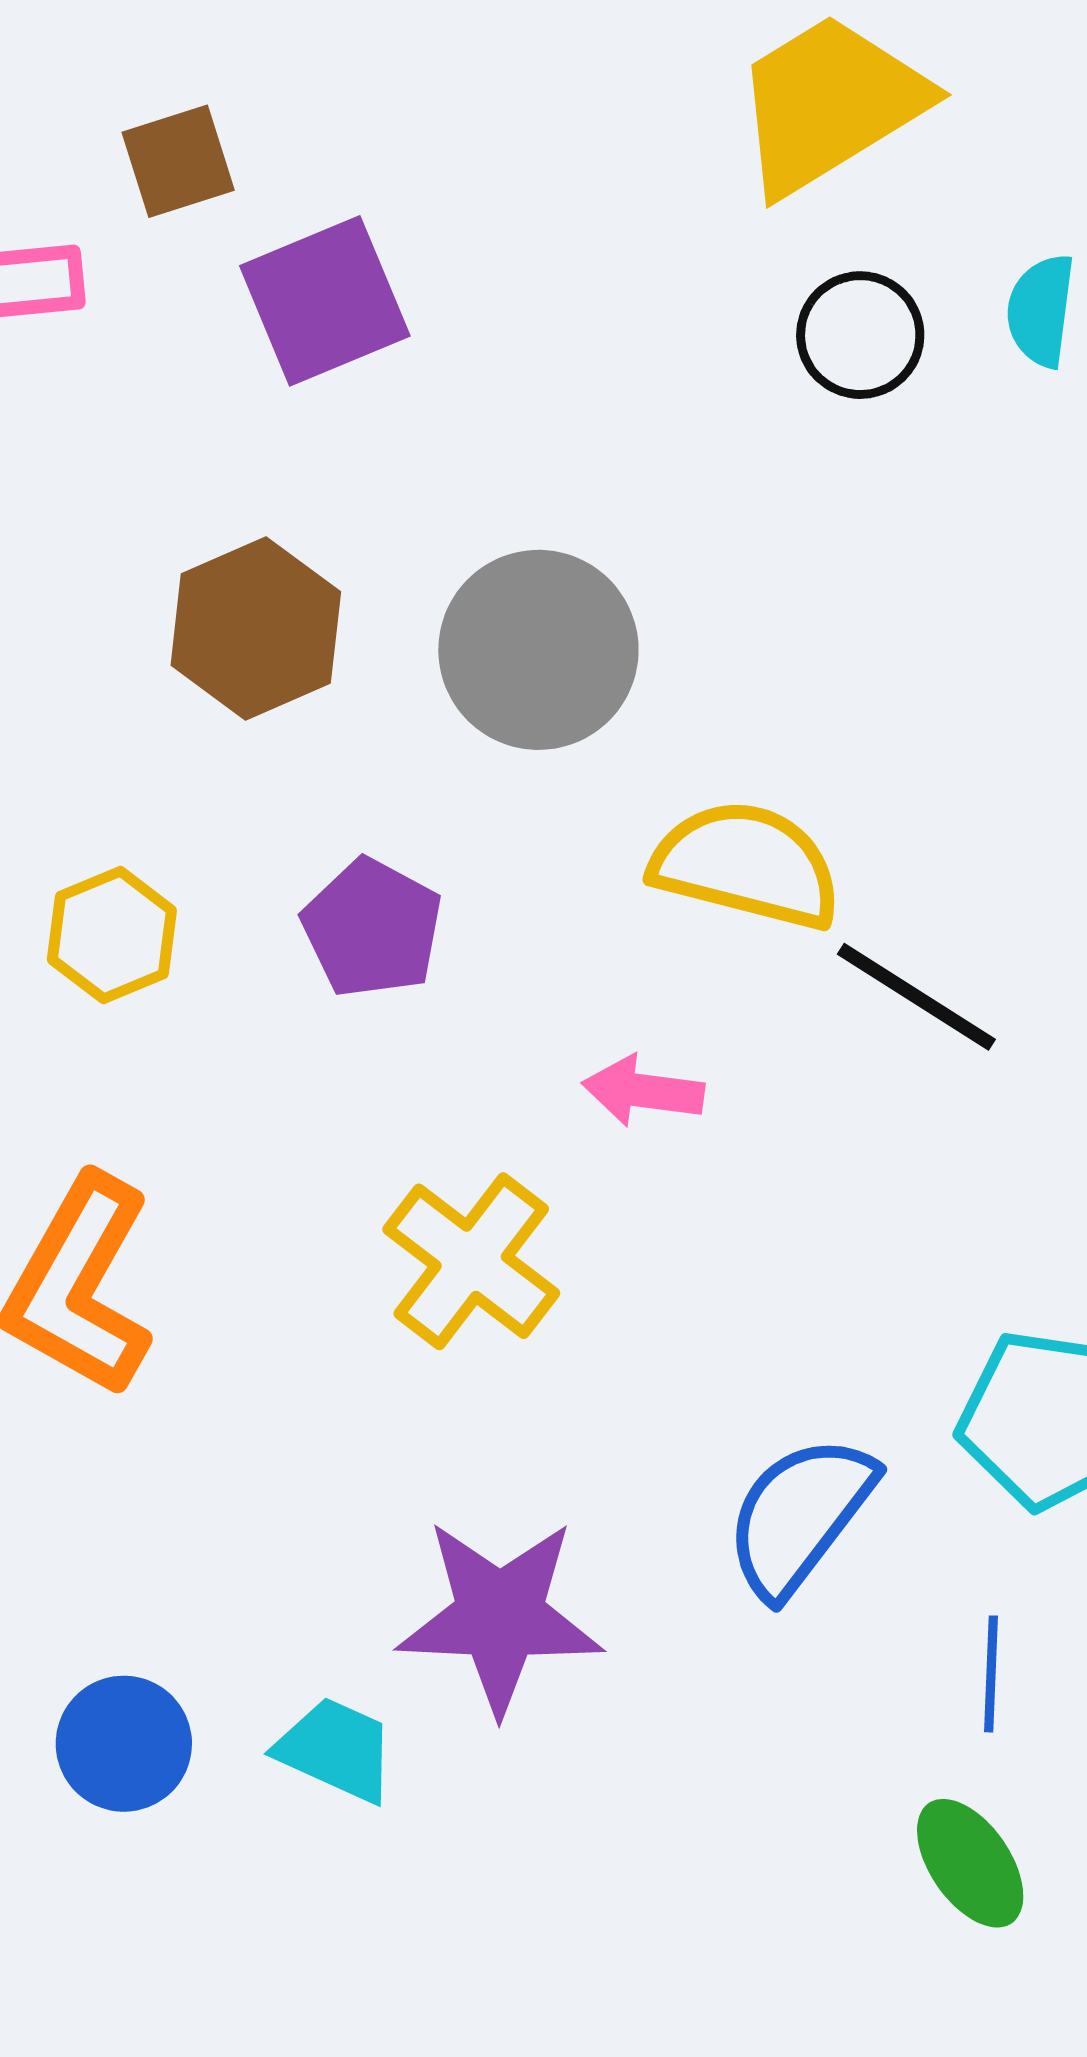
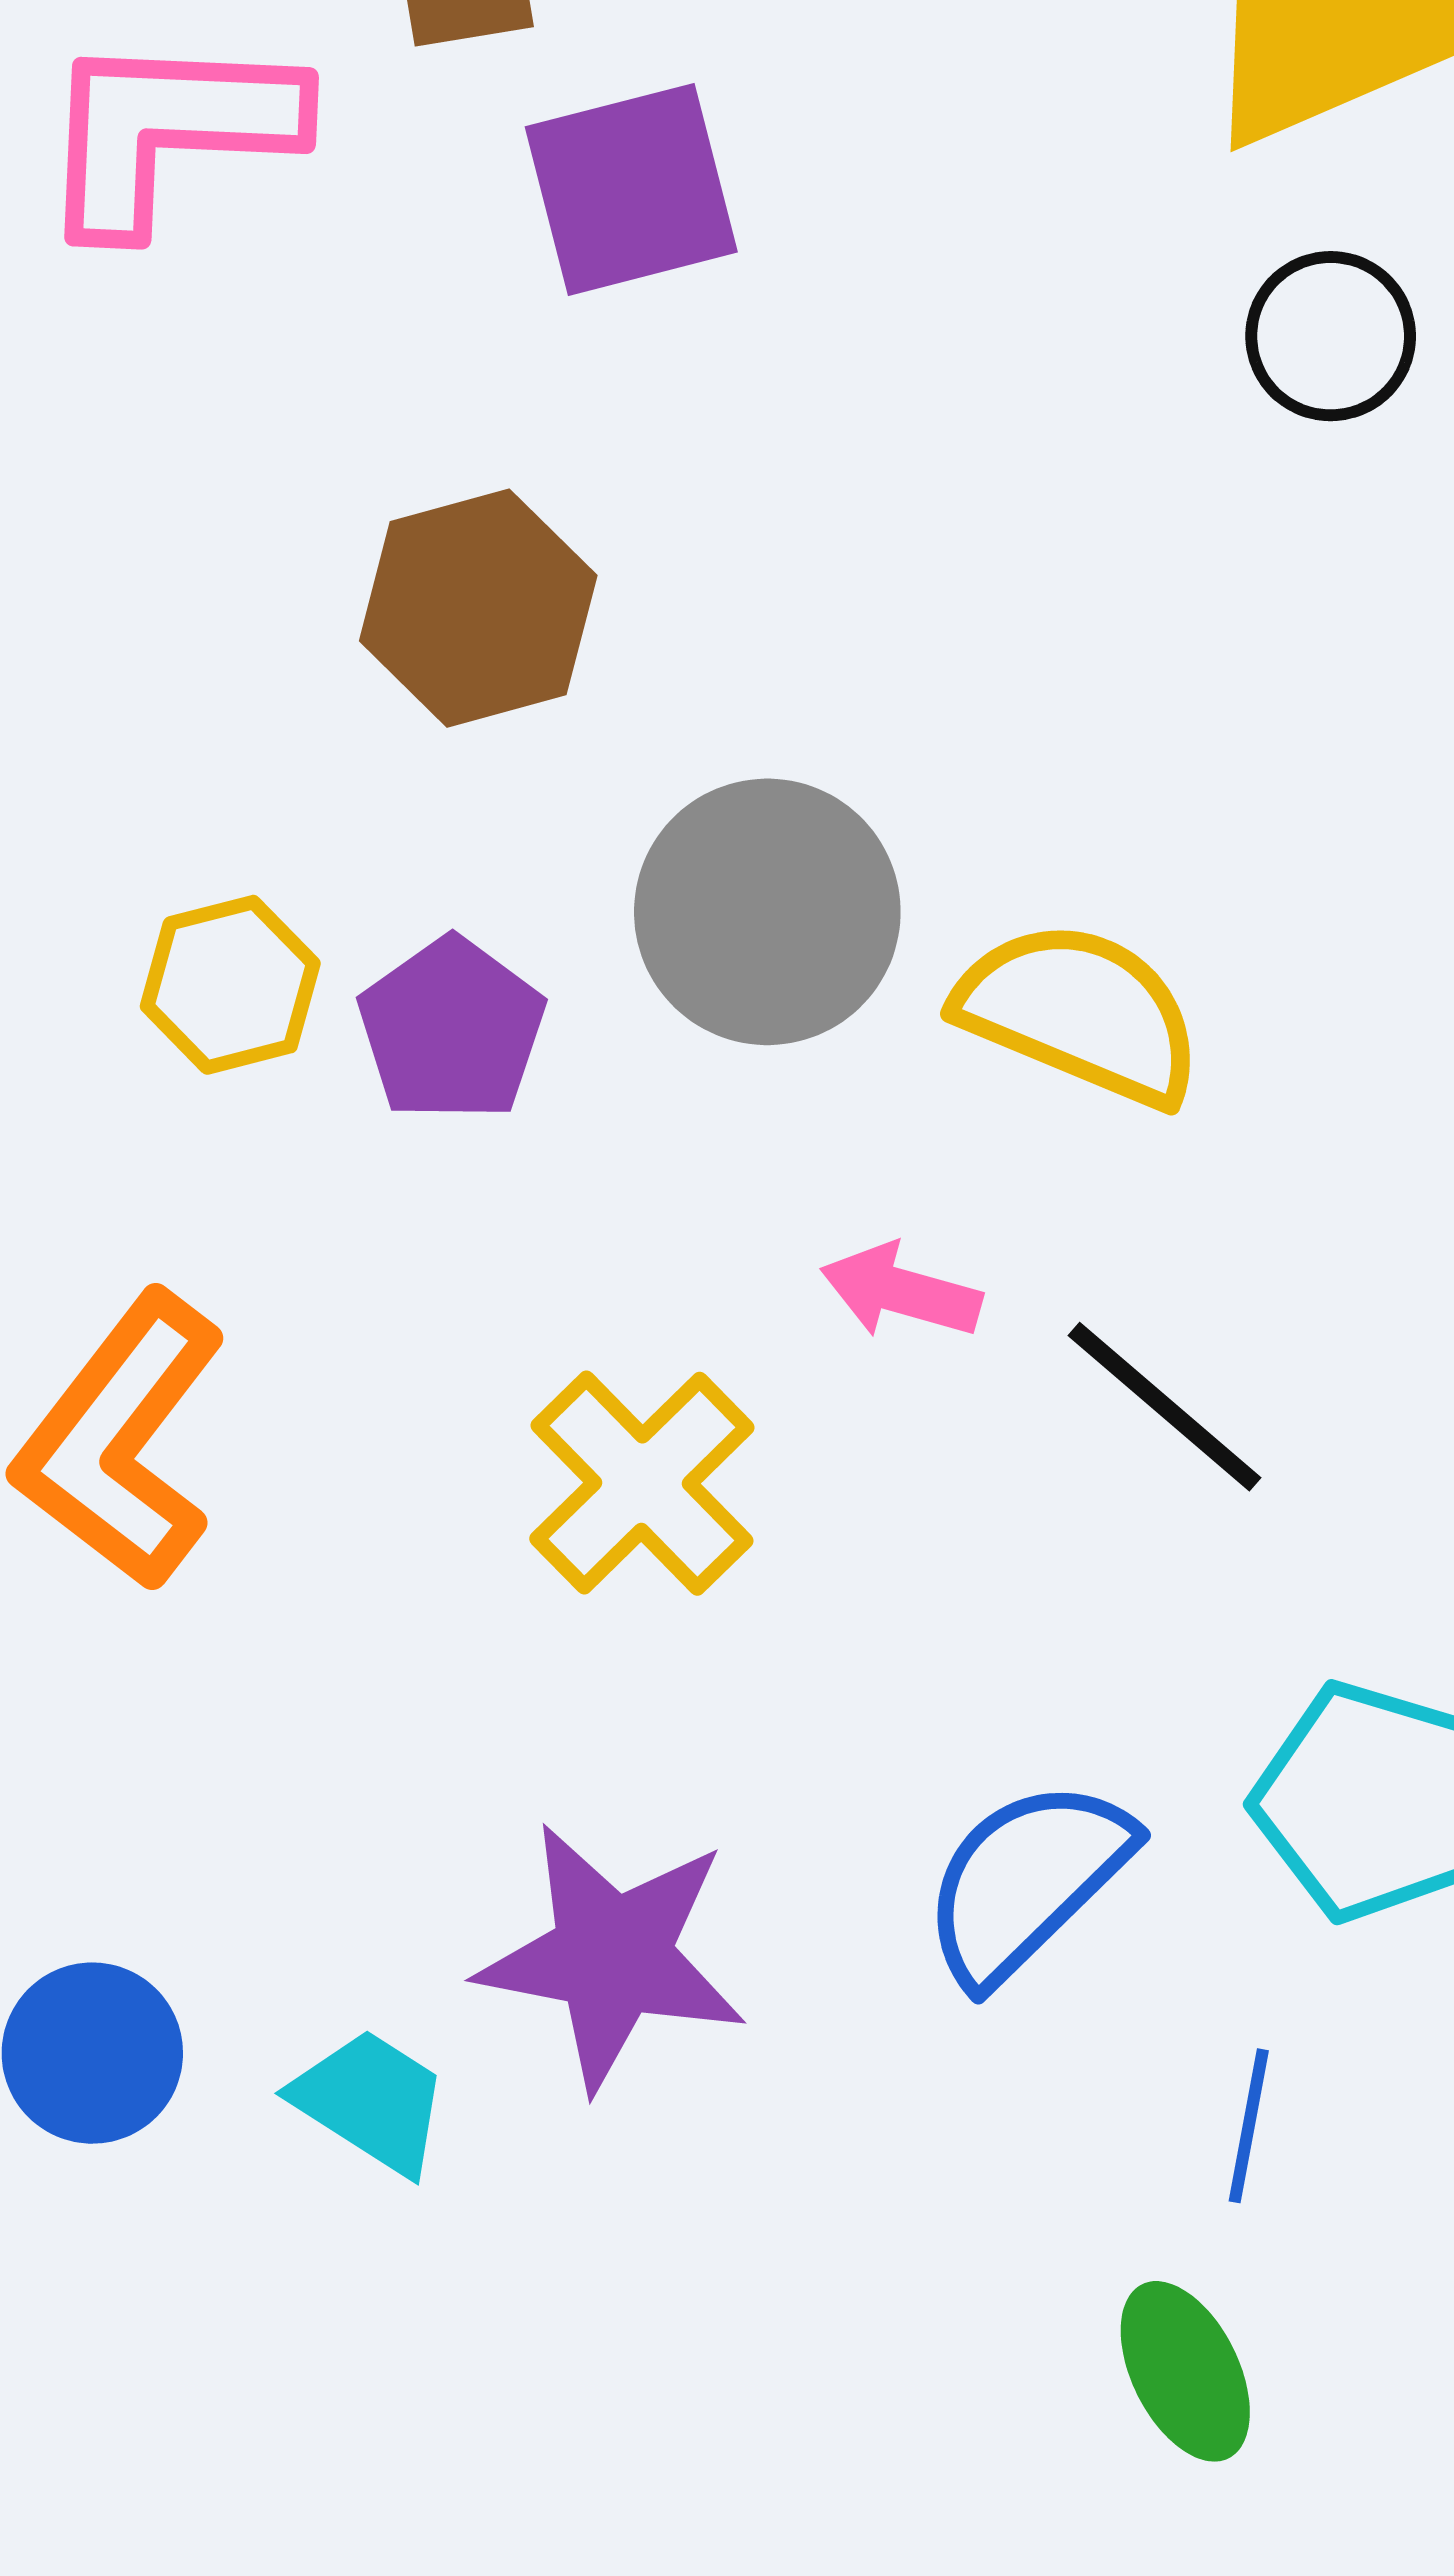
gray circle: (538, 650) -> (767, 912), moved
purple pentagon: (372, 928) -> (452, 1029), moved
black line: (916, 997) -> (1165, 1407), moved

